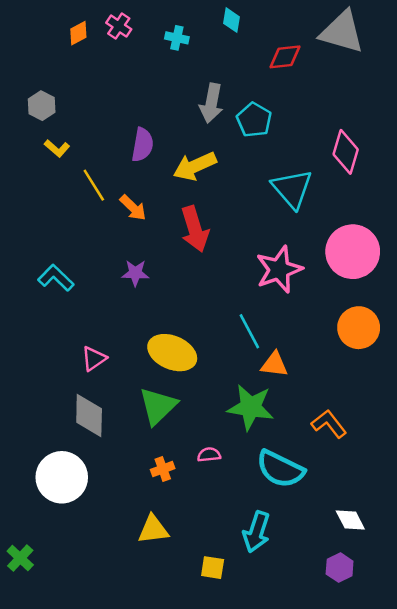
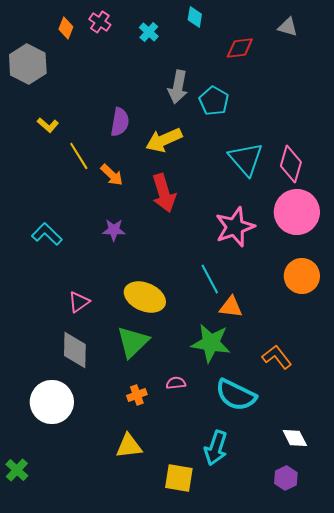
gray triangle: (342, 32) -> (288, 27), size x0.5
orange diamond: (78, 33) -> (66, 28), turned -40
cyan cross: (177, 38) -> (149, 32), turned 30
gray hexagon: (42, 106) -> (28, 64), moved, size x1.6
pink diamond: (346, 152) -> (291, 164), moved
yellow square: (213, 568) -> (179, 478), size x1.4

